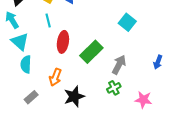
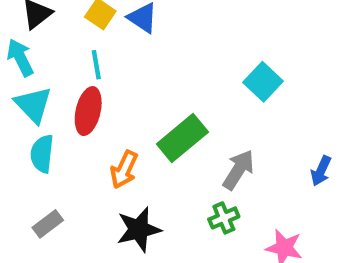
red ellipse: (63, 42) -> (88, 111), moved
orange arrow: (55, 77) -> (124, 170), moved

